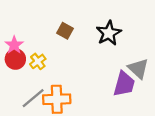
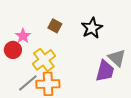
pink star: (14, 45) -> (23, 36), moved
yellow cross: (38, 61) -> (44, 60), moved, size x1.6

